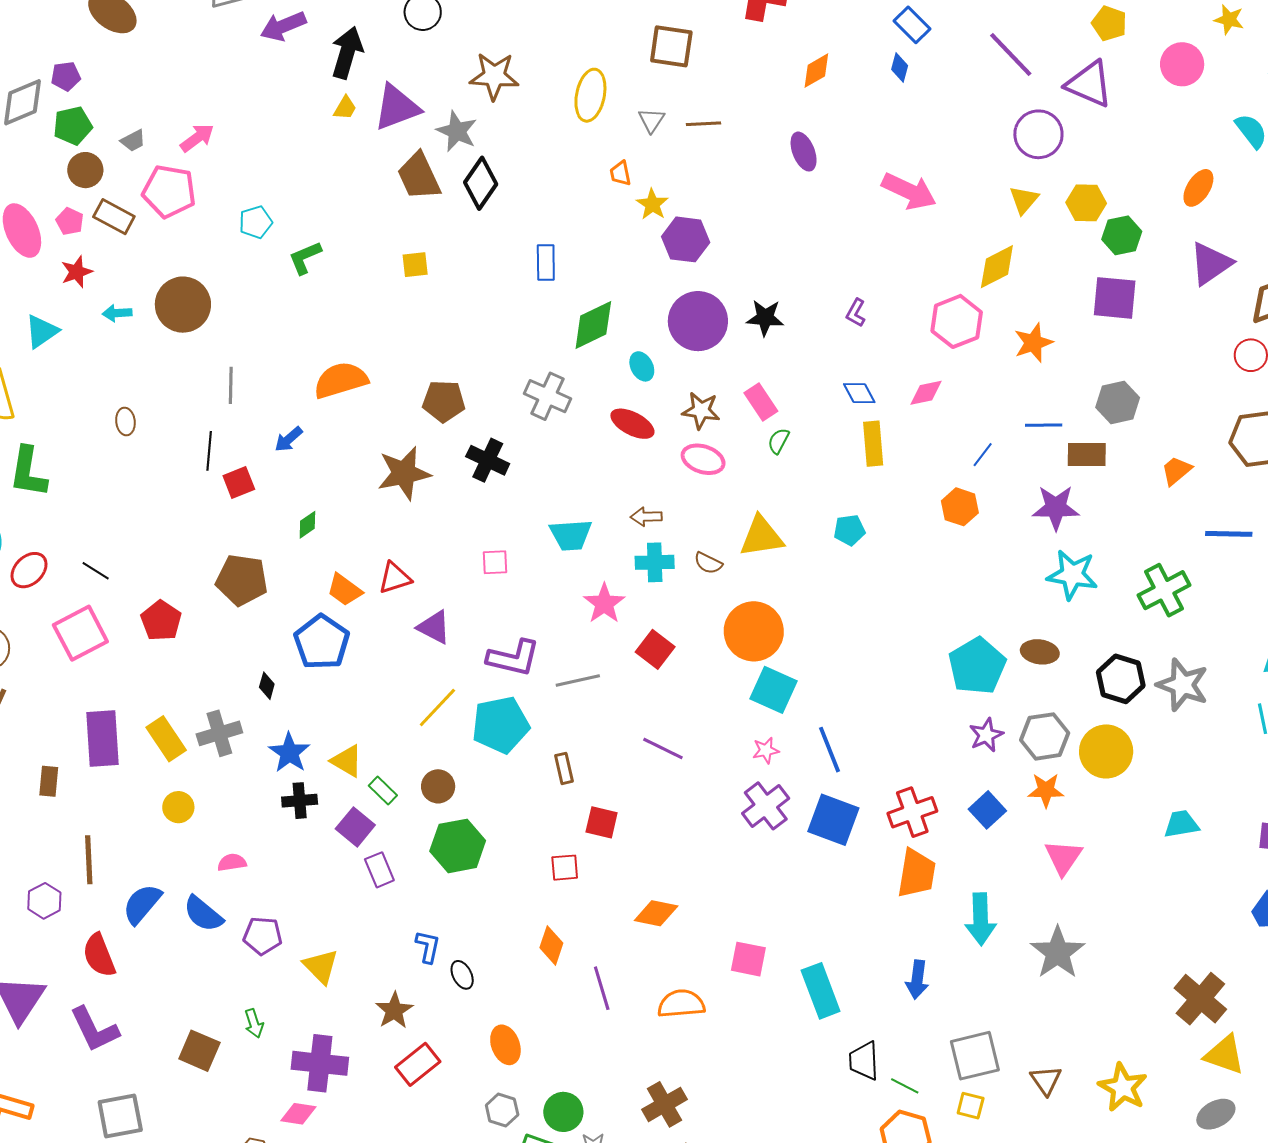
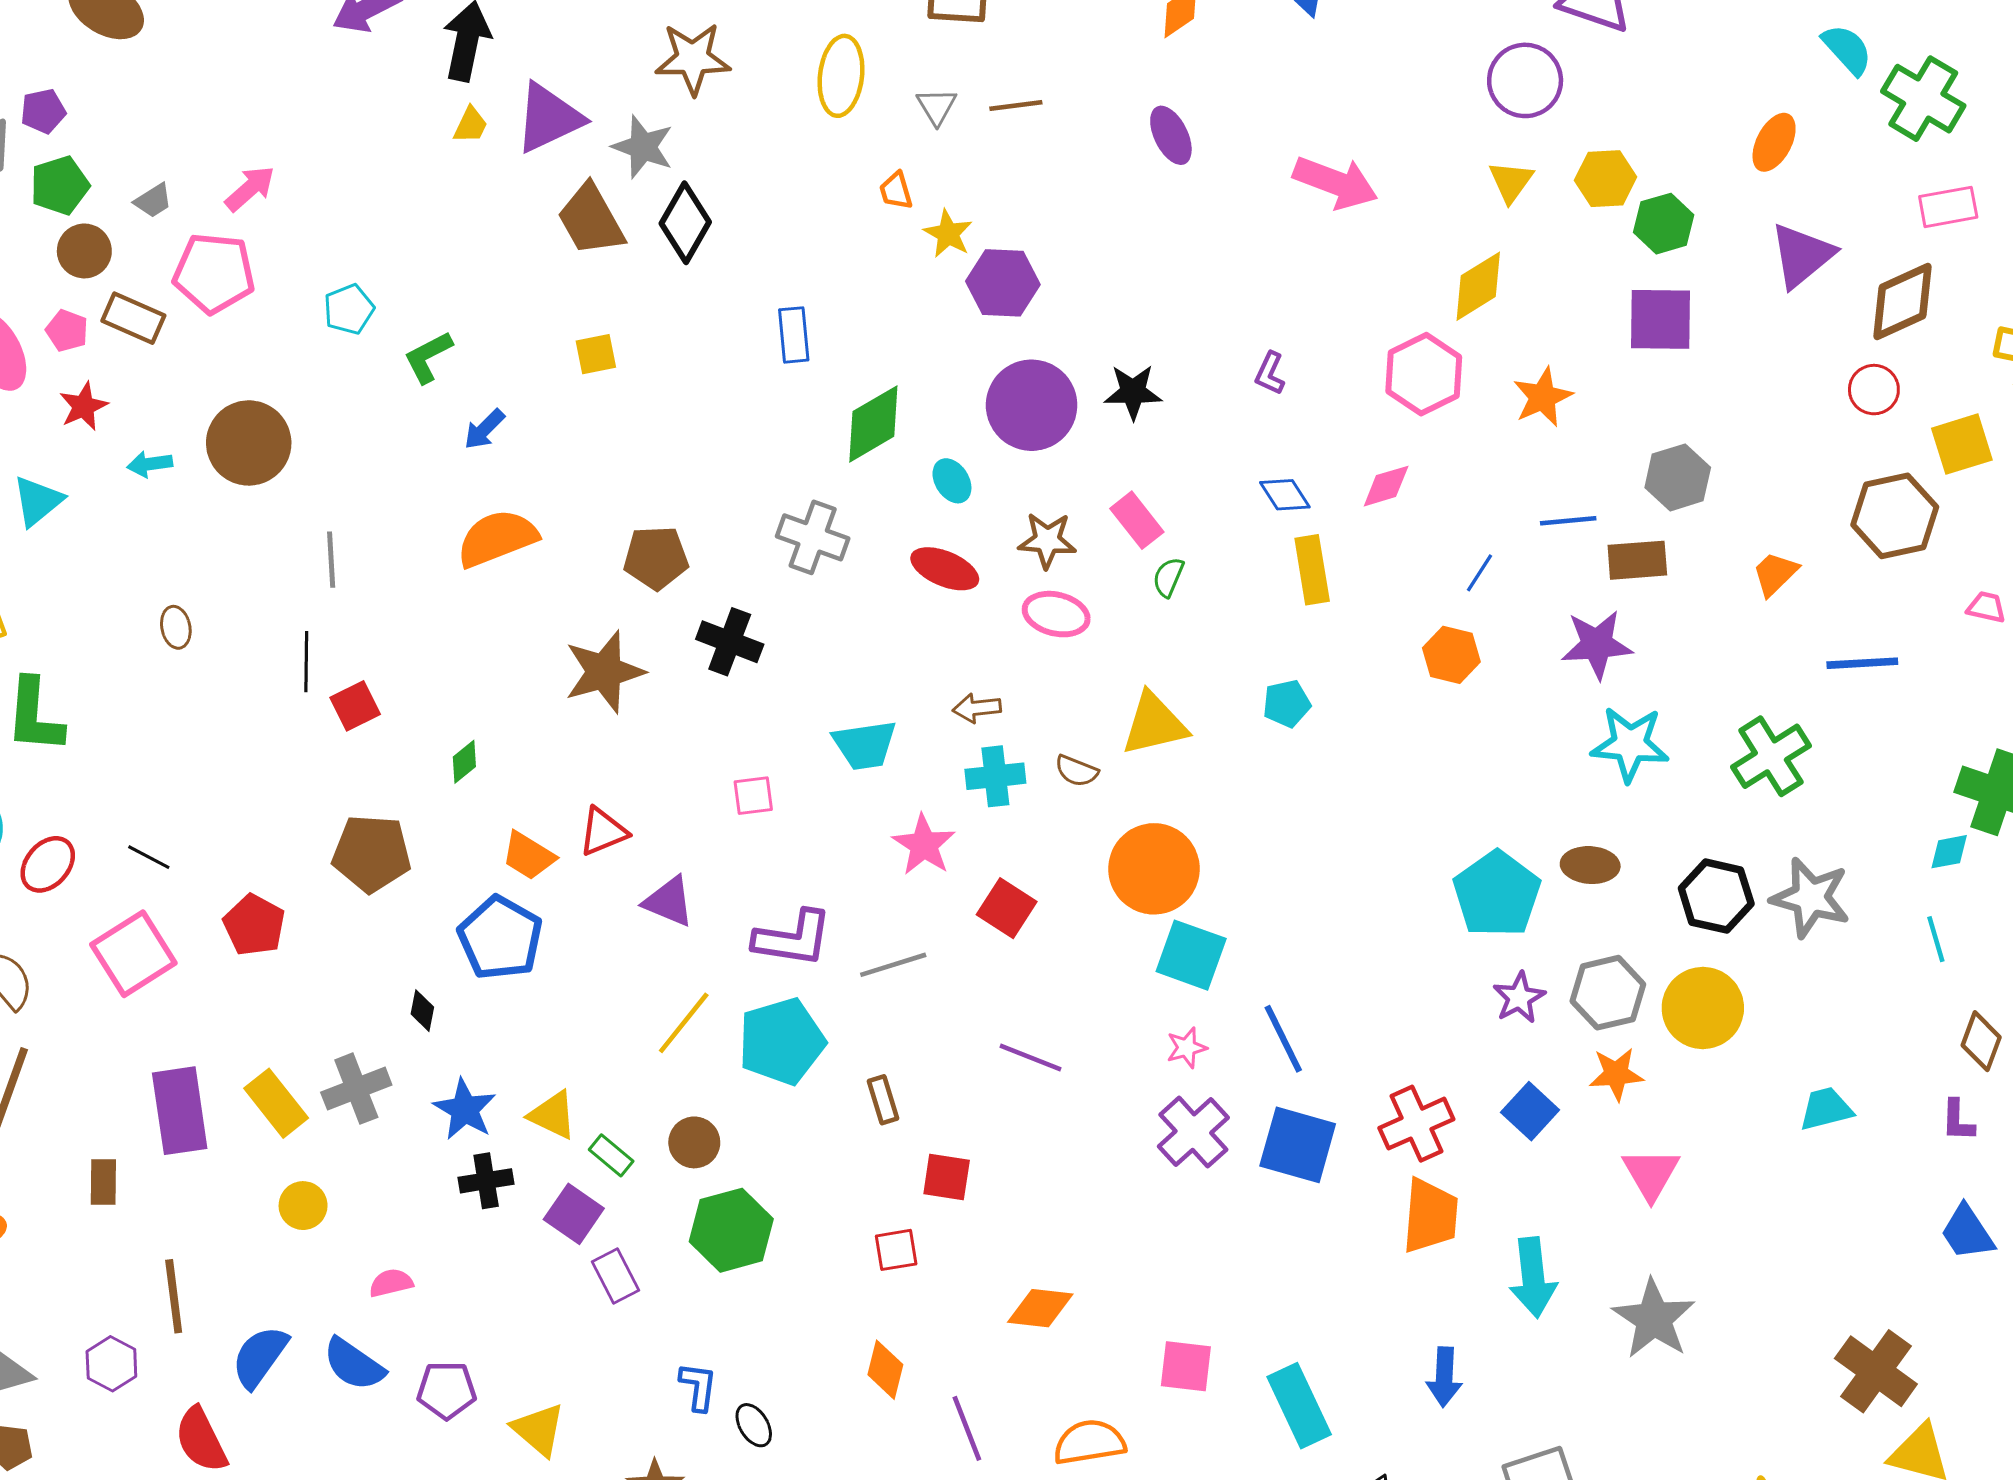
blue arrow: (289, 439) -> (484, 429), moved

